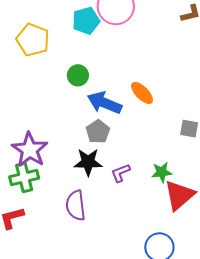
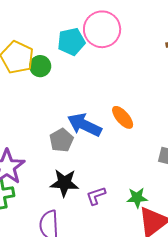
green circle: (78, 75) -> (40, 66), moved
gray pentagon: (98, 132) -> (61, 140), moved

